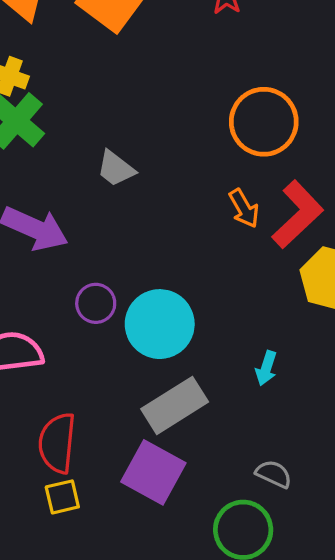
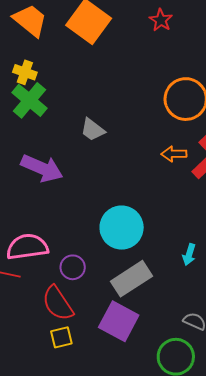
orange arrow: (244, 208) -> (174, 154), turned 120
purple circle: (96, 303) -> (73, 267), moved
red semicircle: (57, 443) -> (58, 303), turned -39

